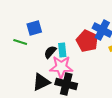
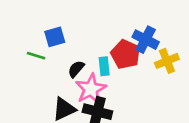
cyan rectangle: (62, 50) -> (104, 66), moved
pink star: (61, 67) -> (91, 89), turned -30

